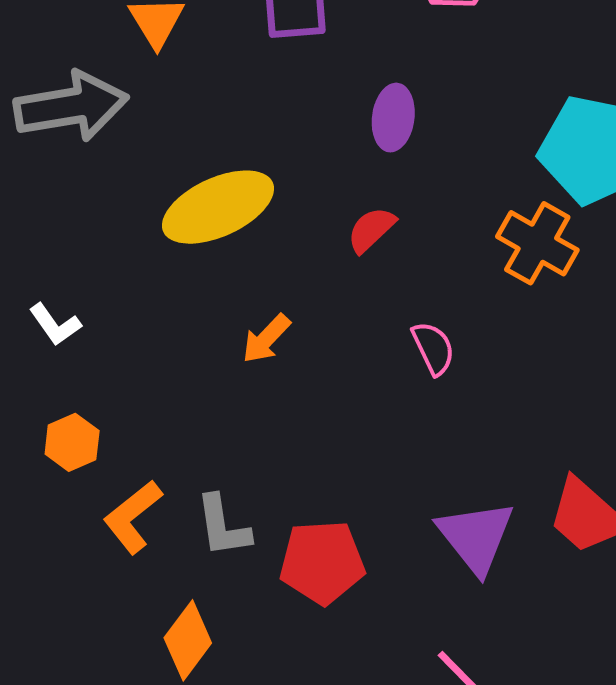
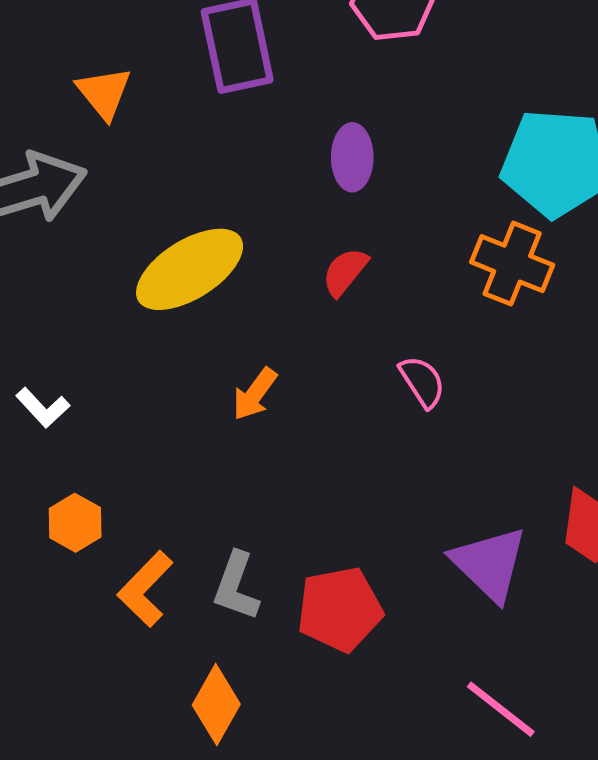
gray L-shape: (223, 526) -> (236, 586), turned 36

